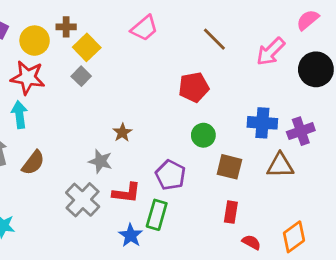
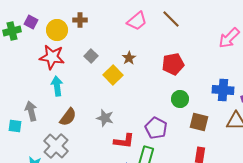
brown line: (214, 39) -> (171, 19), moved
yellow square: (87, 47) -> (113, 75), moved
cyan arrow: (19, 115) -> (57, 86), moved
brown star: (122, 132) -> (129, 58), moved
brown semicircle: (33, 163) -> (68, 117), moved
gray cross: (83, 200) -> (56, 146), moved

